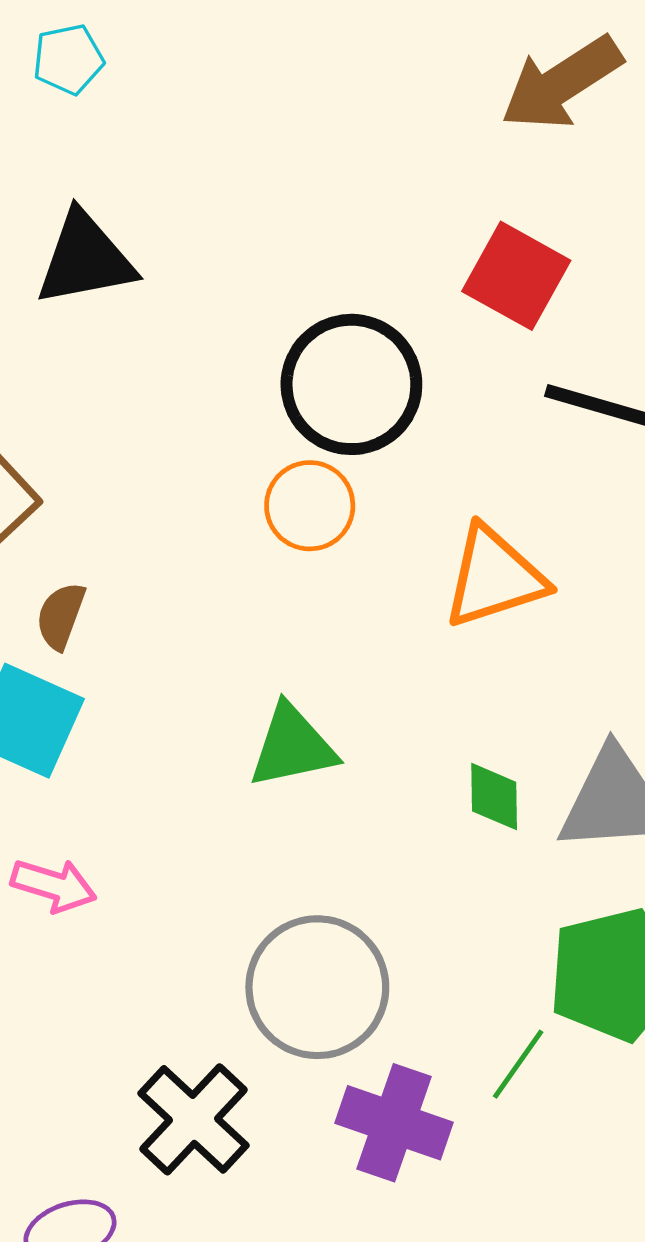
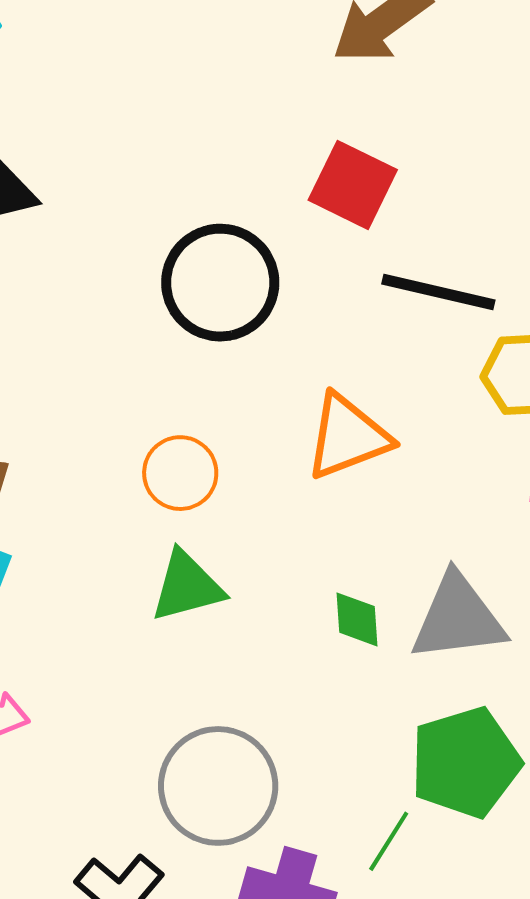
orange circle: (310, 506) -> (180, 473), moved

